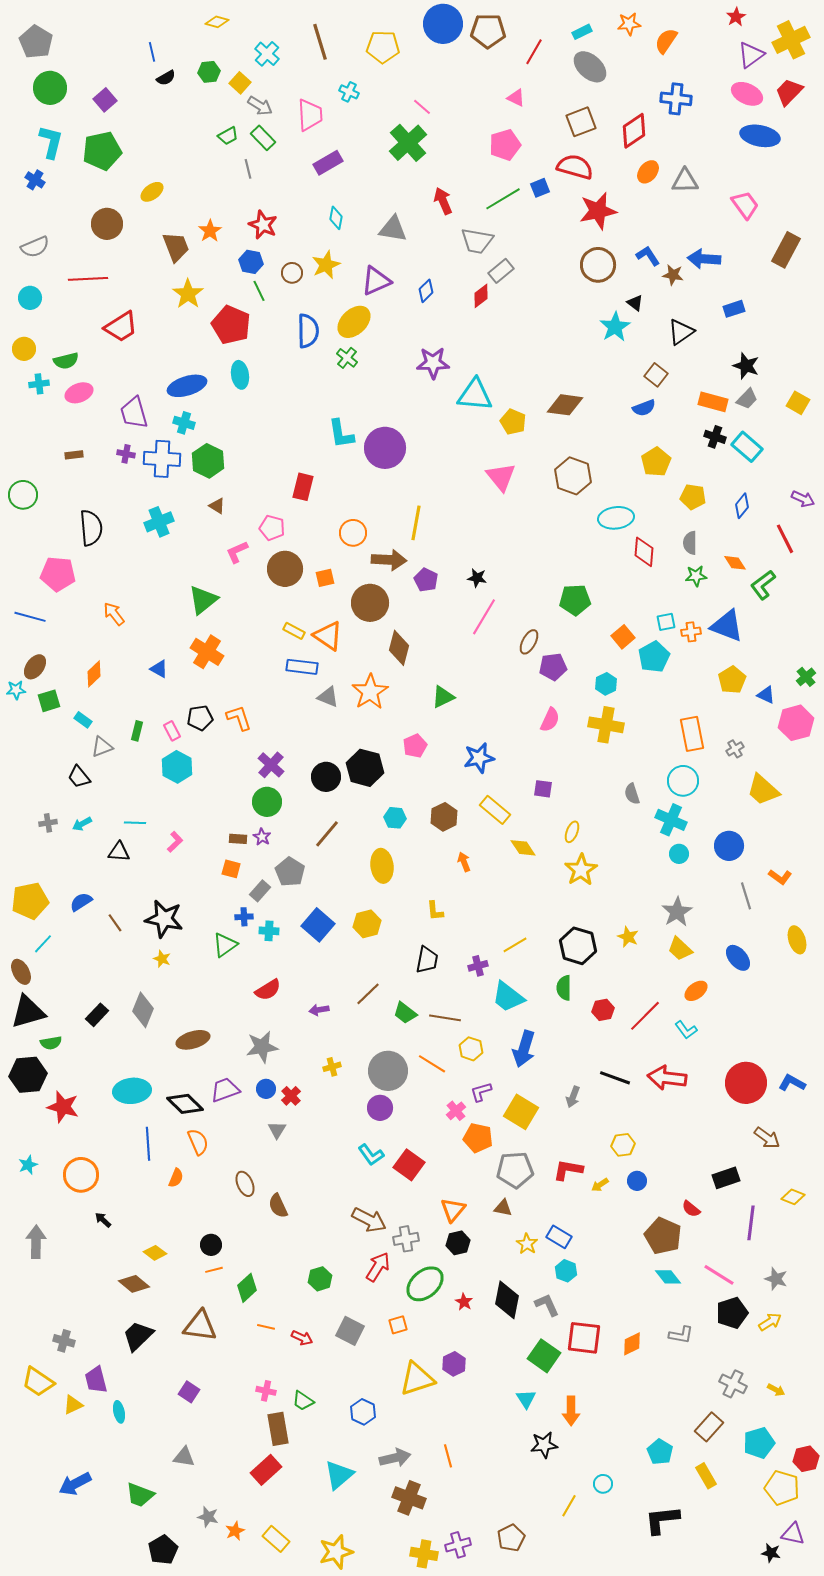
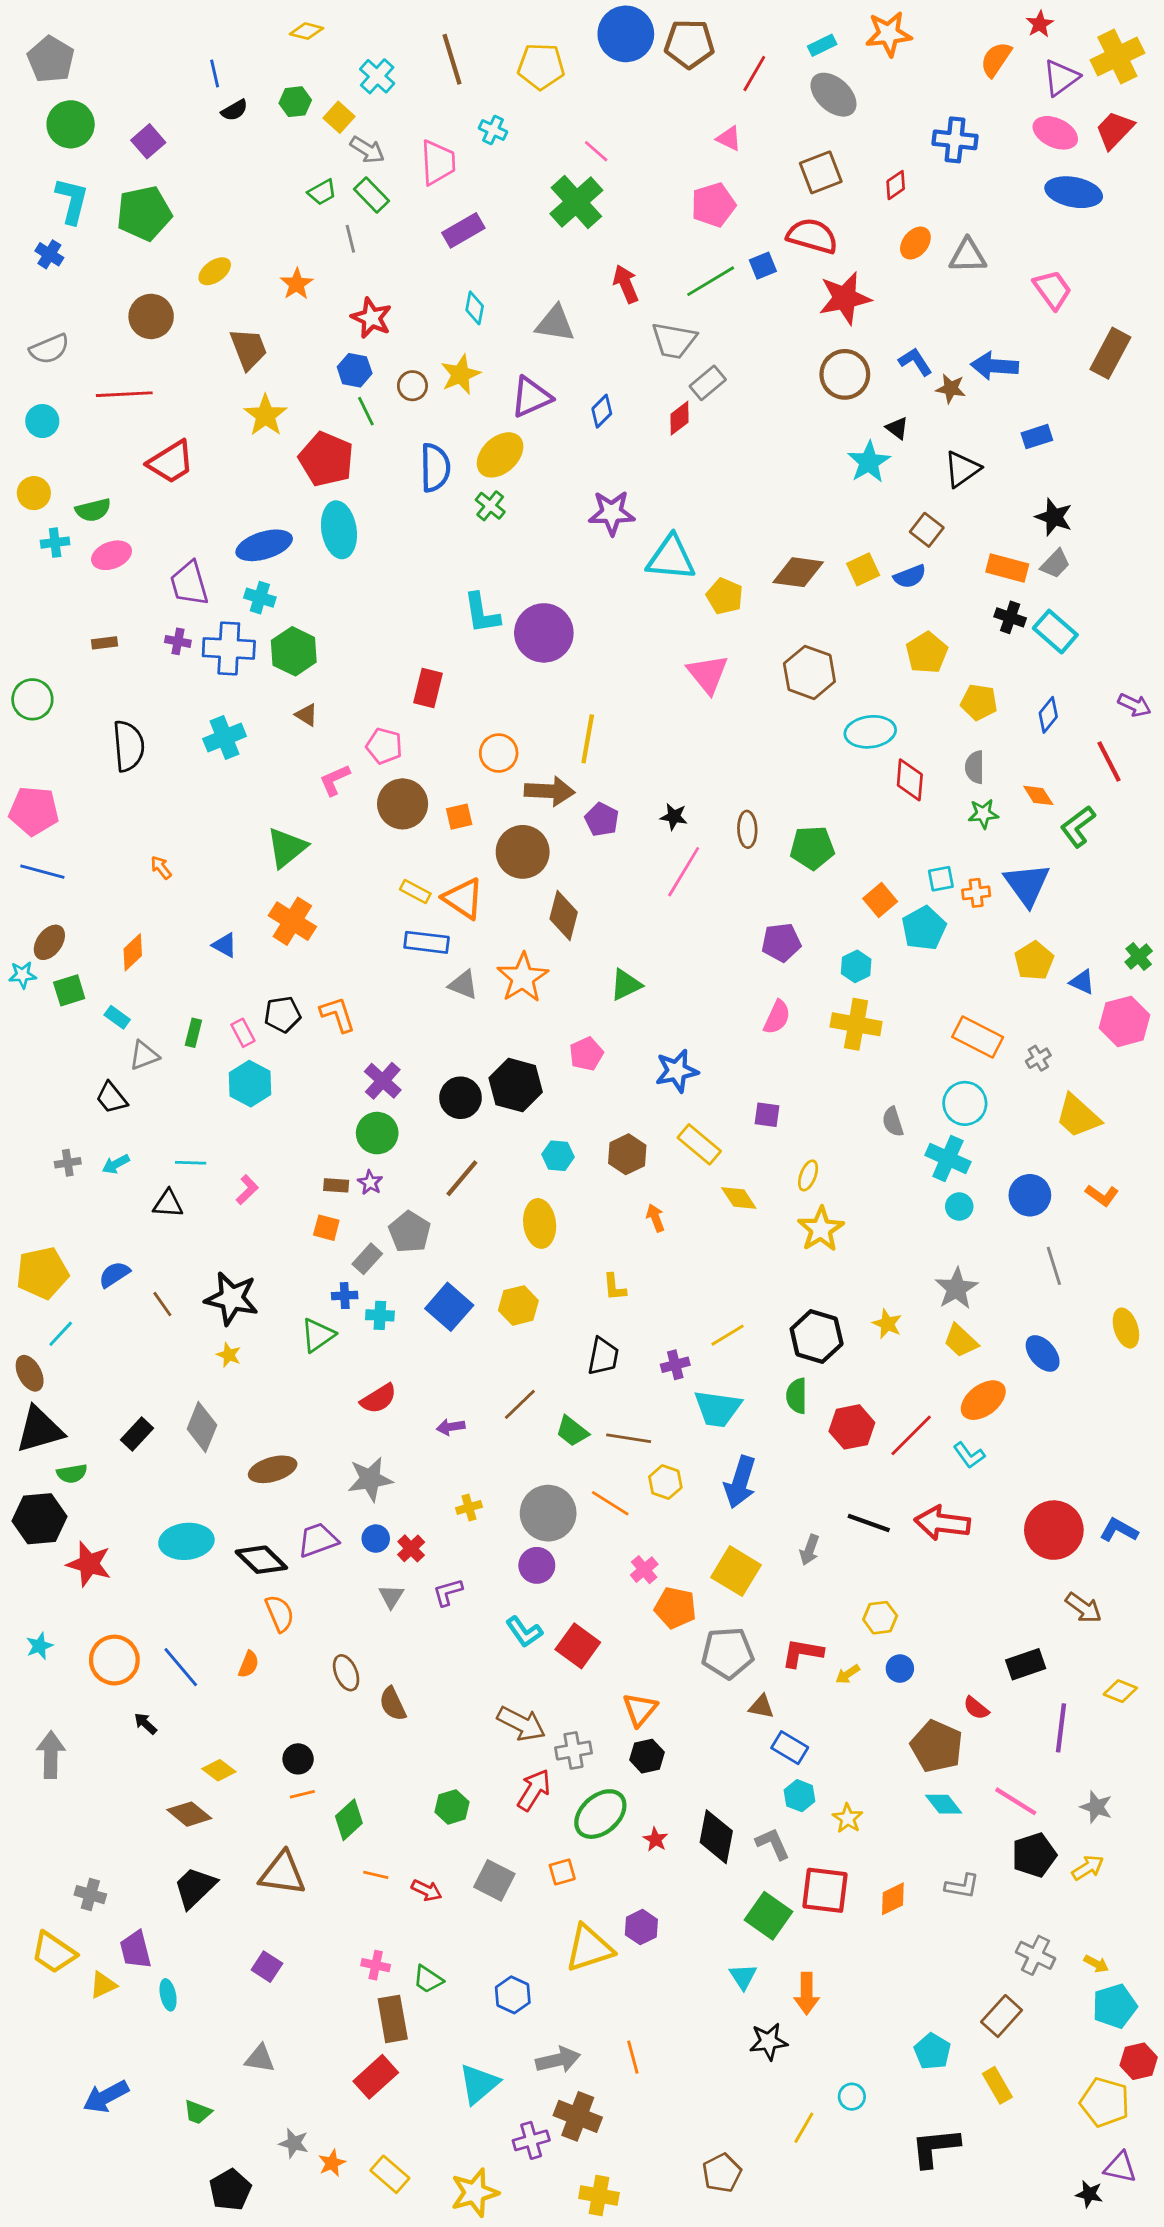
orange star: (629, 24) -> (889, 34), size x1.4
orange semicircle: (666, 41) -> (996, 59), moved
red diamond: (634, 131) -> (896, 185), size x0.6
orange star: (210, 231) -> (297, 284), moved
cyan ellipse: (240, 375) -> (339, 530), size x1.4
yellow square: (798, 403) -> (863, 569), moved, turned 35
pink pentagon: (58, 574) -> (34, 811), moved
orange arrow: (114, 614) -> (161, 867), size x0.7
blue triangle: (727, 626) -> (1027, 884), turned 33
brown ellipse: (529, 642) -> (747, 829), moved, turned -30
orange rectangle: (692, 734) -> (978, 1037), turned -52
orange L-shape: (780, 877) -> (1102, 1195), moved
orange ellipse: (696, 991) -> (983, 1400), size x1.4
cyan trapezoid: (508, 997) -> (718, 1409), turned -30
red hexagon: (603, 1010) -> (852, 1427), size x1.4
purple L-shape: (481, 1092) -> (448, 1592), moved
blue line: (148, 1144) -> (181, 1667), moved, turned -36
brown triangle: (503, 1208) -> (761, 1707), moved
yellow star: (527, 1244) -> (848, 1818), moved
cyan pentagon: (759, 1443) -> (1115, 2006), moved
green trapezoid: (140, 1495) -> (198, 2112), size x0.7
purple cross: (458, 1545) -> (531, 2140), moved

